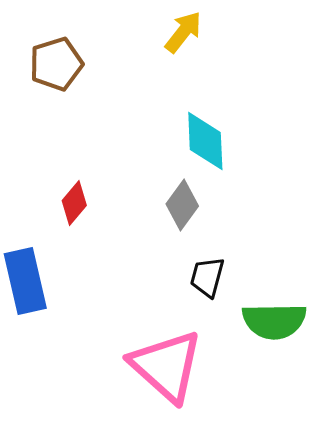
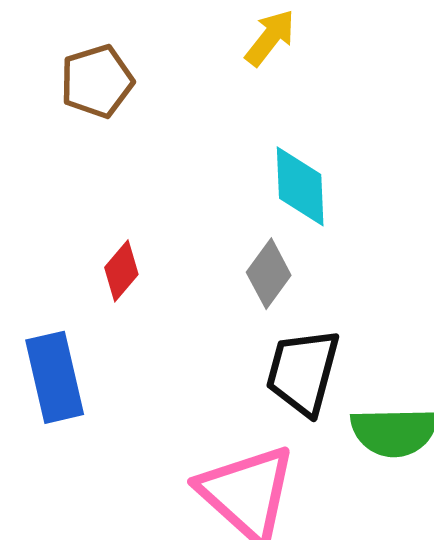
black trapezoid: (207, 277) -> (303, 372), size x1.6

